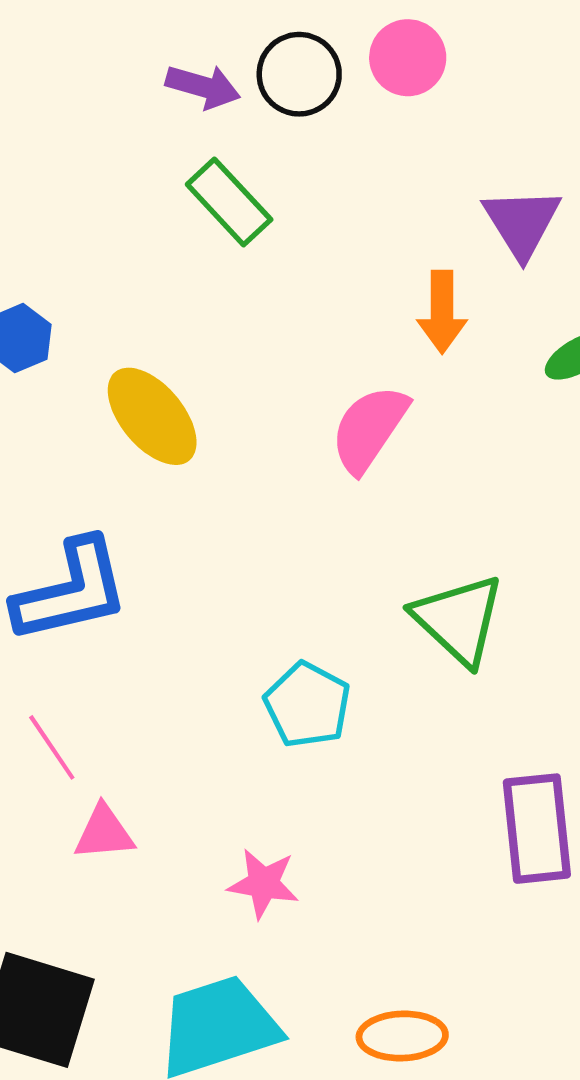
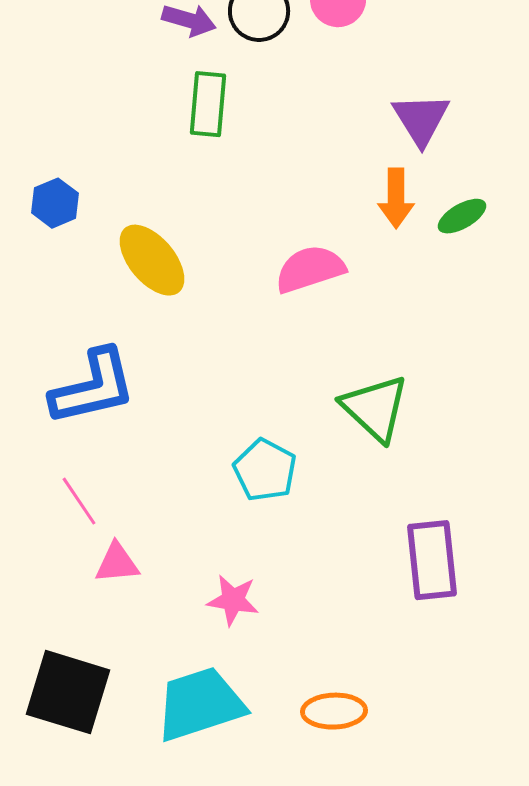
green rectangle: (229, 202) -> (208, 104), turned 48
orange arrow: (442, 312) -> (396, 198), moved
pink semicircle: (369, 429) -> (310, 269), turned 38

